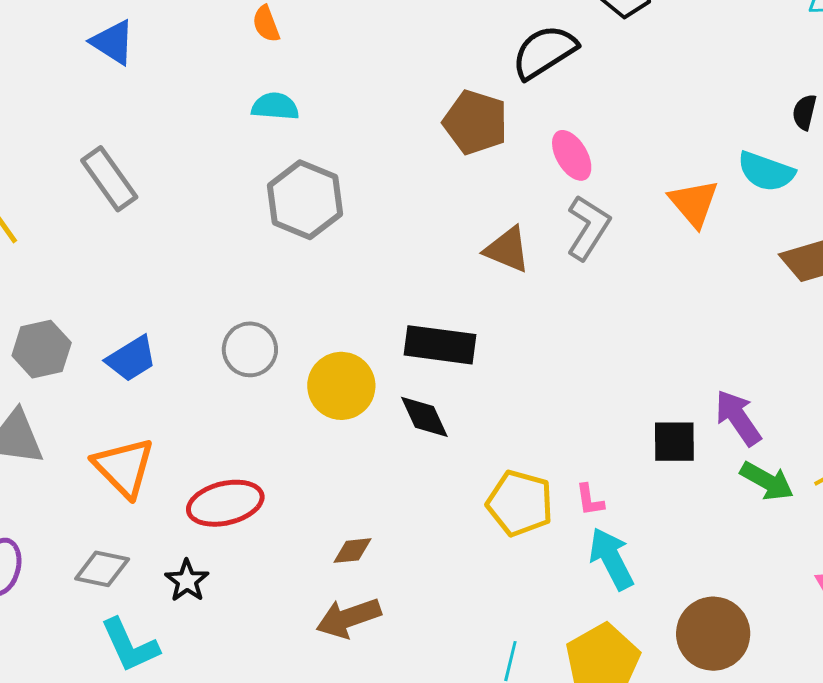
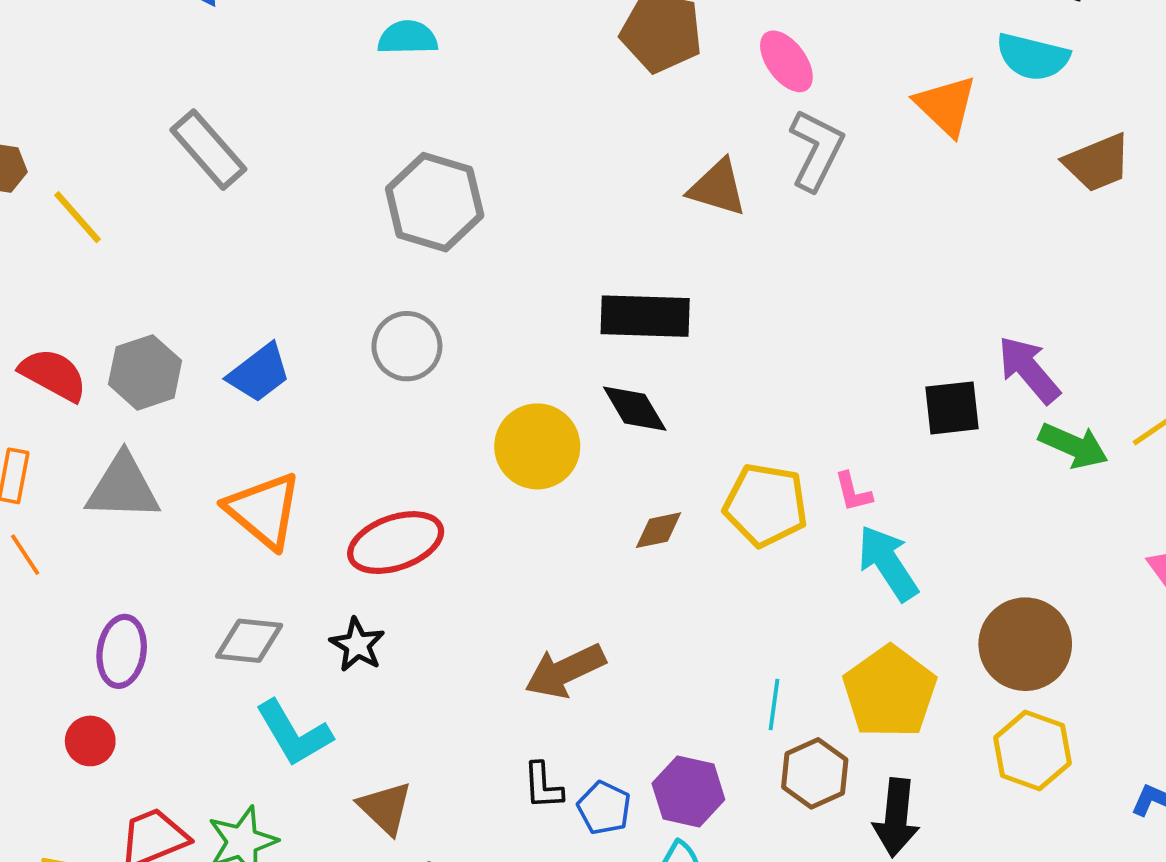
gray hexagon: (305, 200) -> (435, 202), moved
yellow circle: (341, 386) -> (537, 446), moved
brown diamond: (352, 551) -> (658, 530), moved

